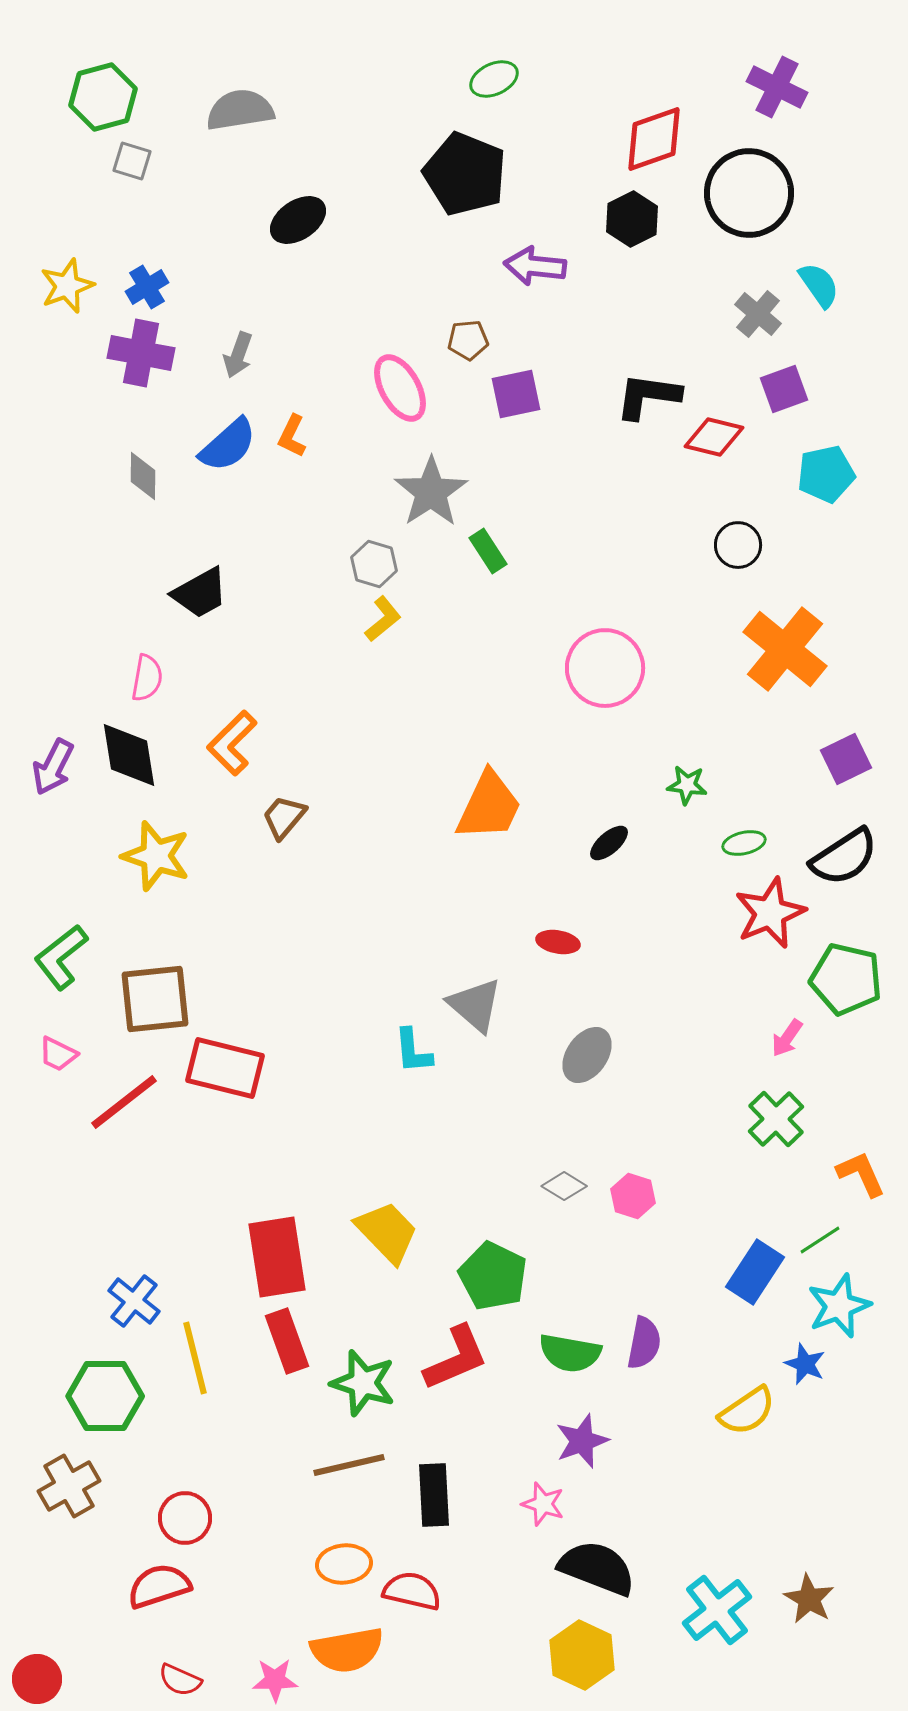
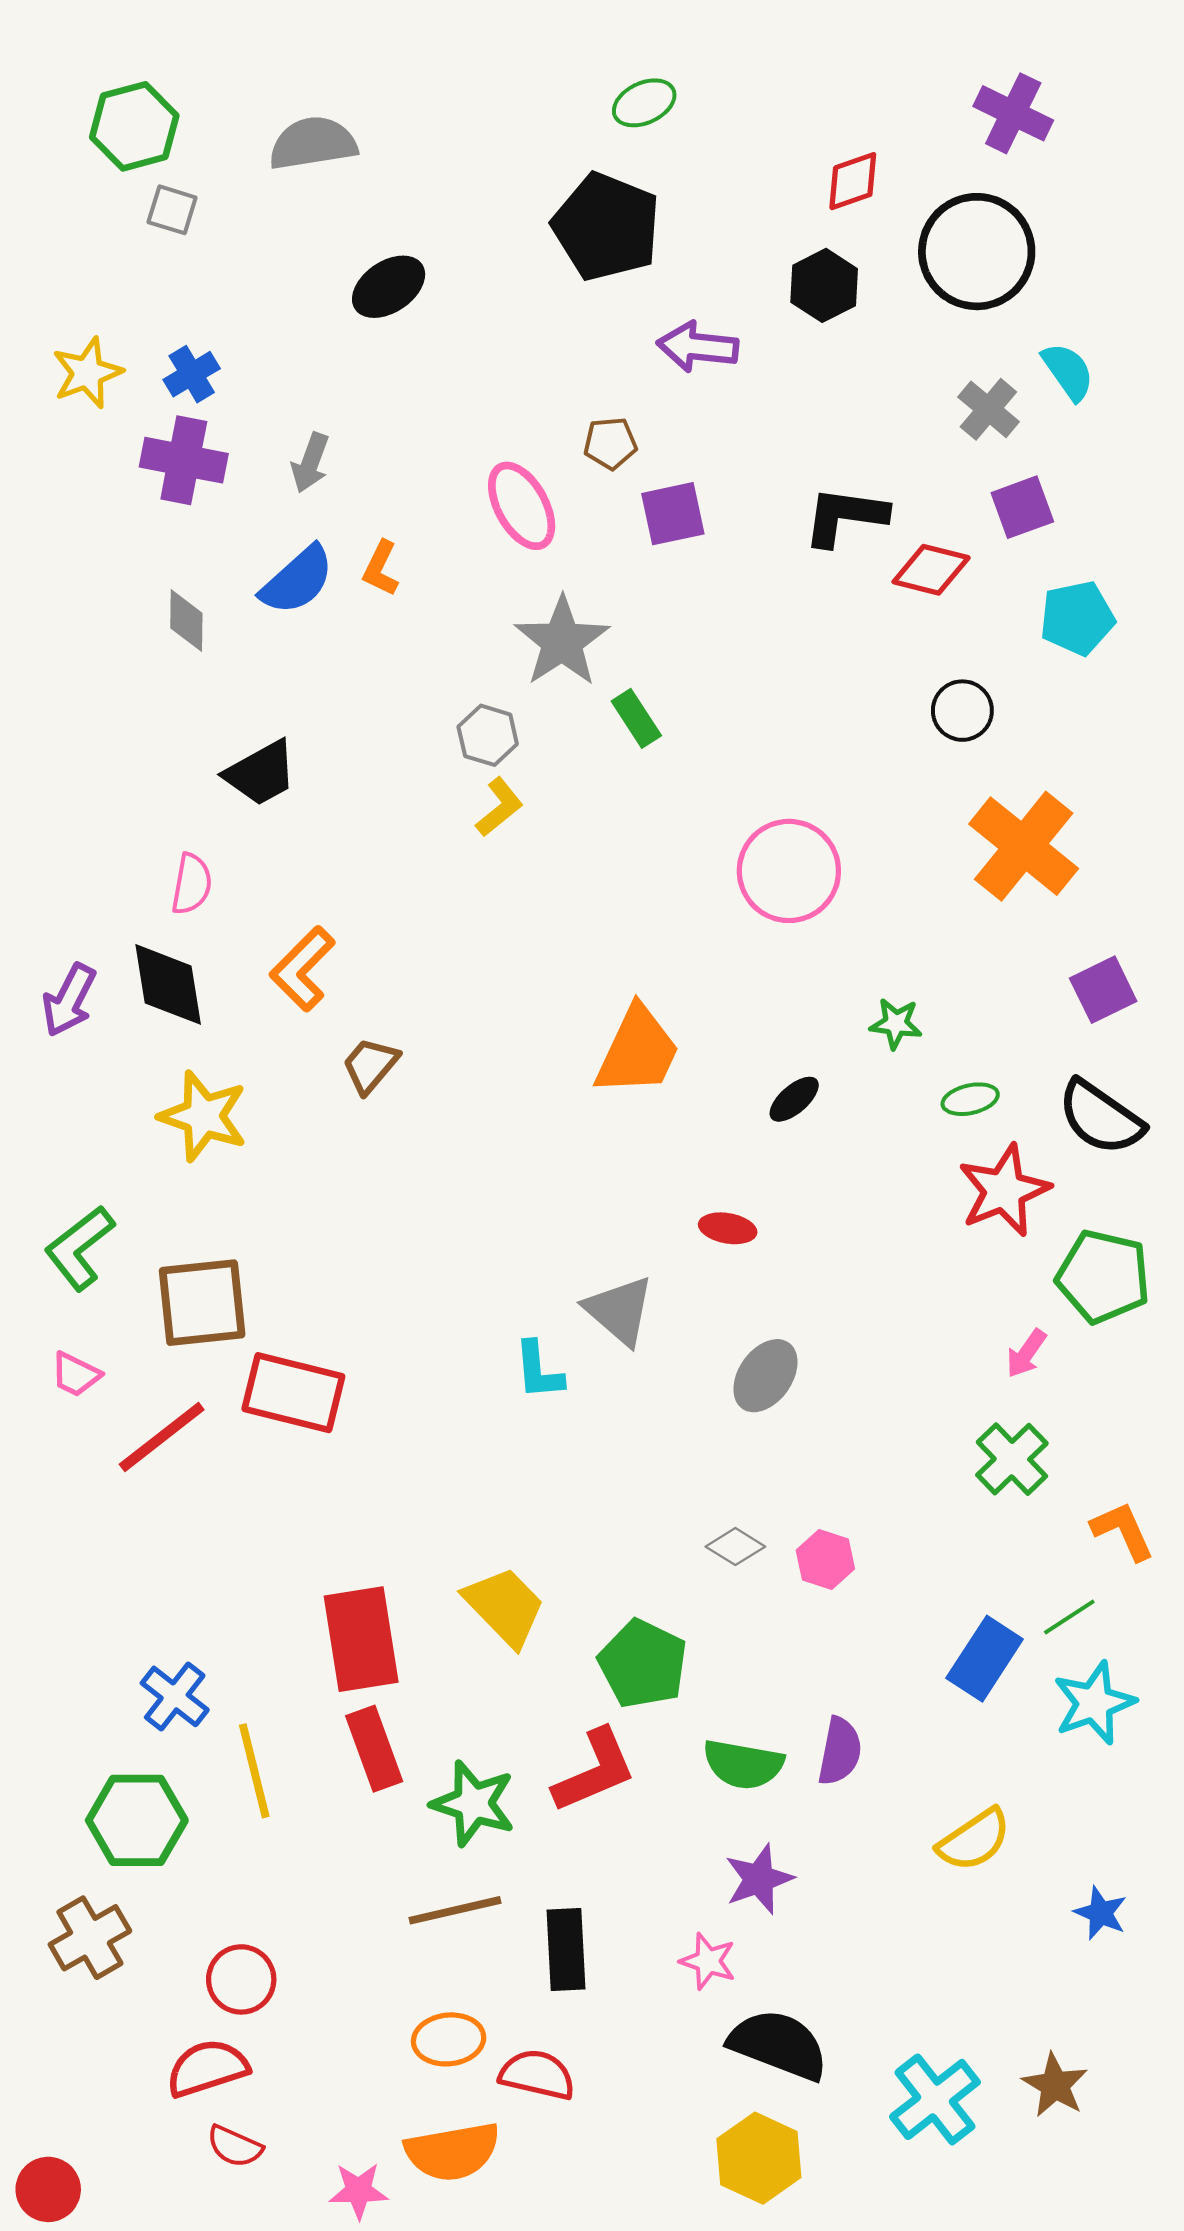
red diamond: (654, 139) -> (853, 181), size x0.7
black semicircle: (844, 857) -> (1101, 1117), turned 68
blue star: (805, 1364) -> (1101, 1913), moved
red semicircle: (180, 1680) -> (235, 2146), moved

